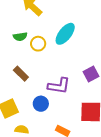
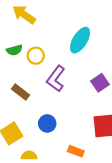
cyan ellipse: (65, 34) -> (80, 40), moved
purple L-shape: (59, 86) -> (56, 79), moved, turned 125

